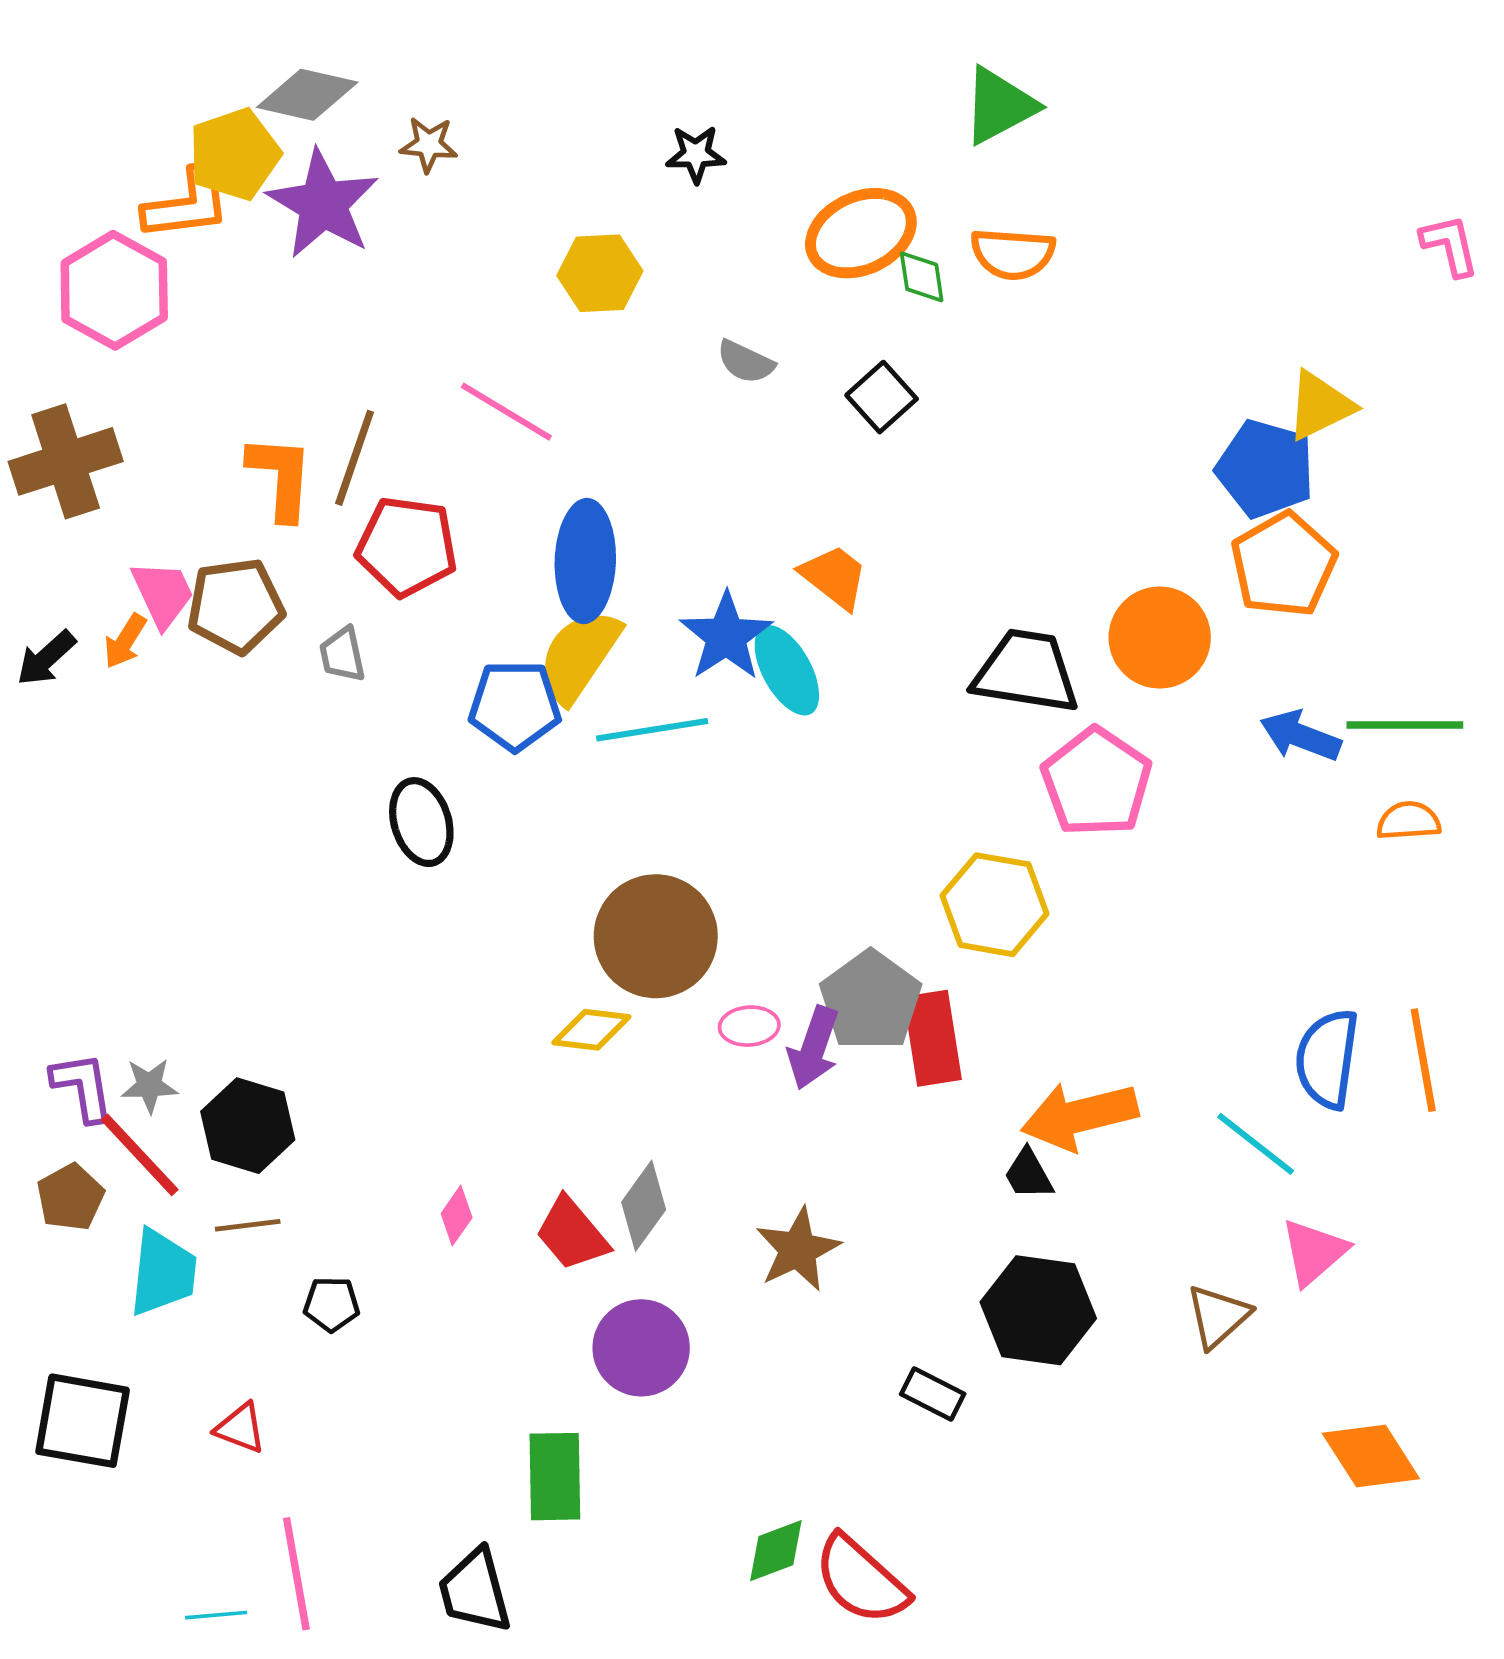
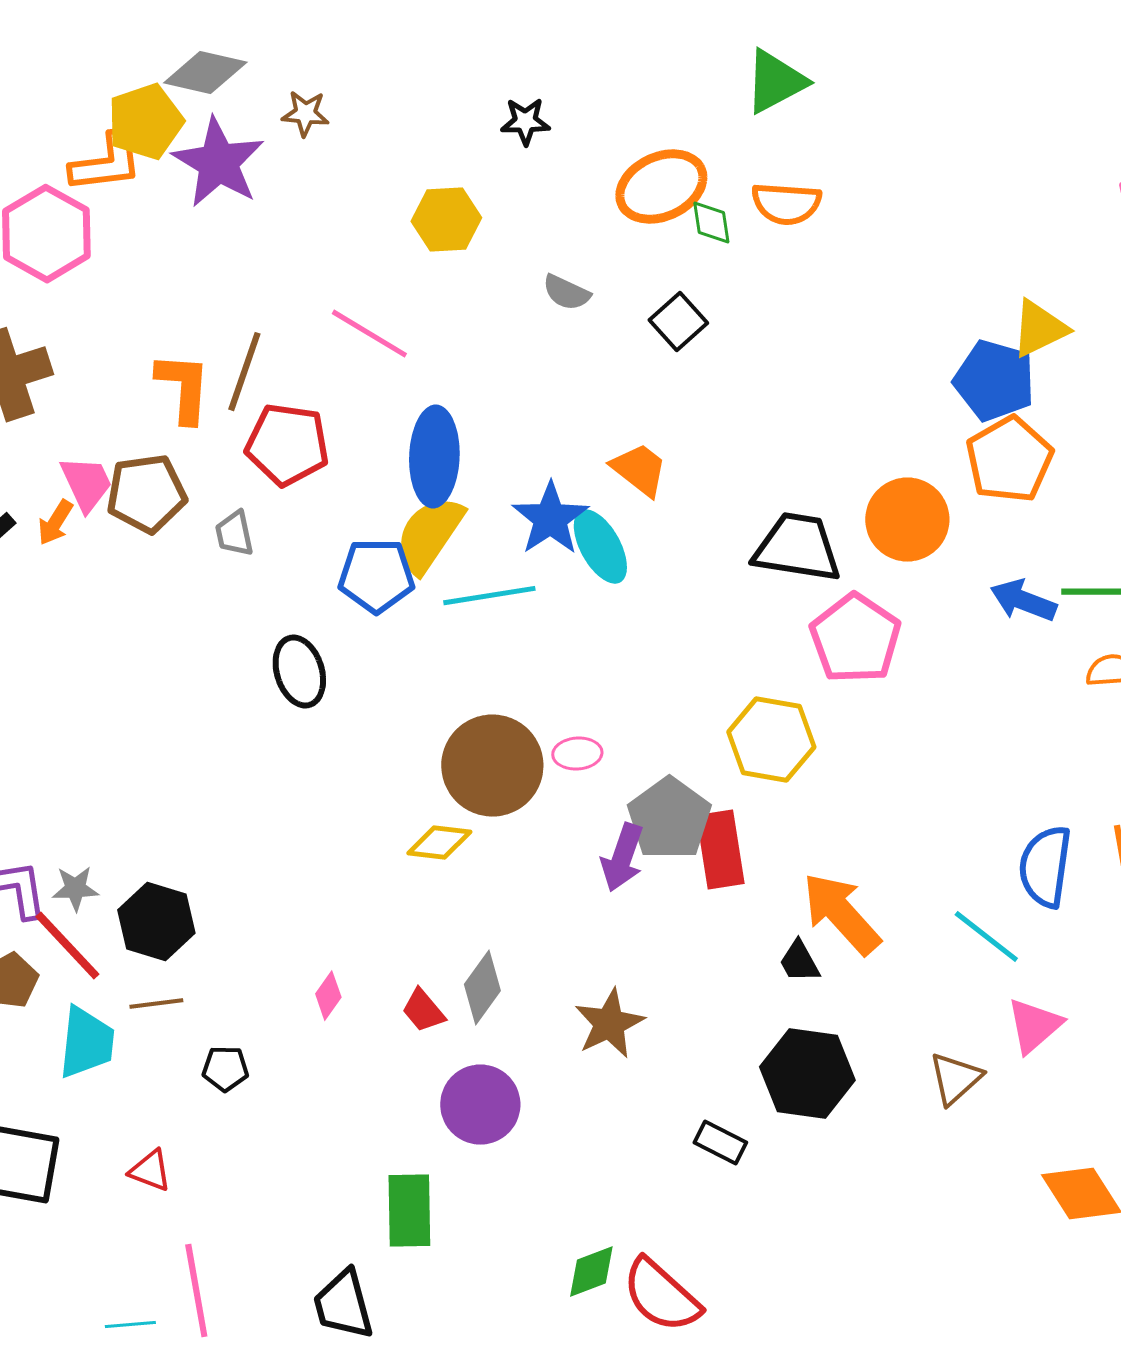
pink ellipse: (749, 1026) -> (577, 754), moved
orange arrow: (1080, 1116) -> (841, 914), turned 62
red trapezoid: (572, 1234) -> (423, 1011), size x0.7

